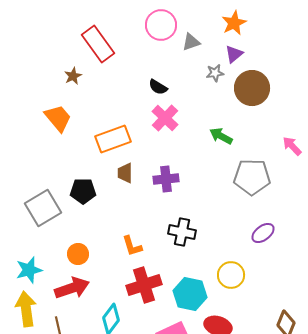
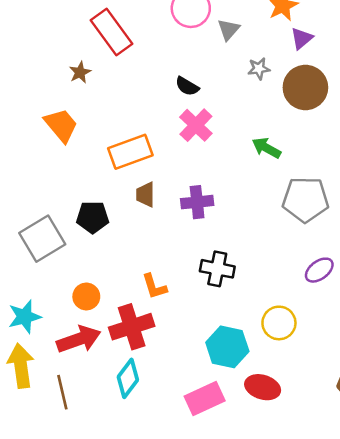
gray triangle: (191, 42) -> (229, 30), turned -30
purple triangle: (234, 54) -> (302, 38), moved
red cross: (144, 285) -> (132, 327), moved

